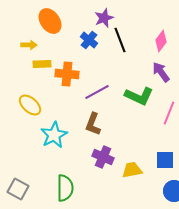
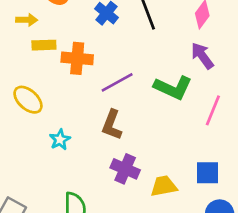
cyan star: (54, 135) -> (60, 140), size x0.6

